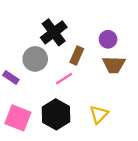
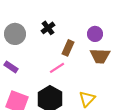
black cross: (54, 32) -> (48, 28), size x0.6
gray circle: (35, 59) -> (15, 34), moved

